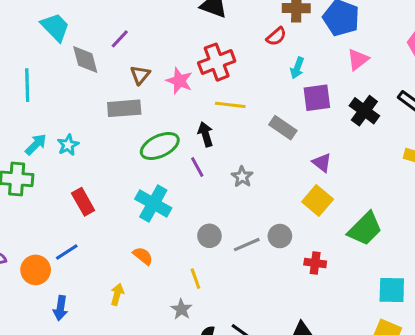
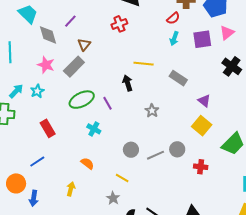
red cross: (217, 62) -> (119, 24), moved, size x0.7
cyan arrow: (297, 68) -> (174, 38), moved
pink star: (179, 81) -> (46, 65), moved
purple square: (317, 98) -> (202, 39), moved
gray rectangle: (124, 108) -> (74, 67), turned -40
green ellipse: (160, 146) -> (82, 100), moved
purple line: (197, 167) -> (107, 103), moved
cyan cross: (153, 203) -> (94, 129), size x0.6
orange circle: (36, 270) -> (16, 183), moved
yellow line: (195, 279) -> (122, 178), turned -40

